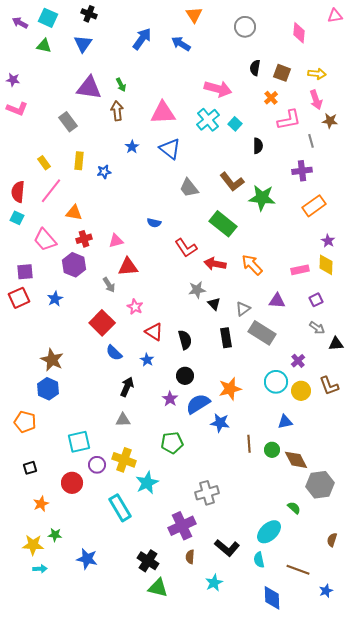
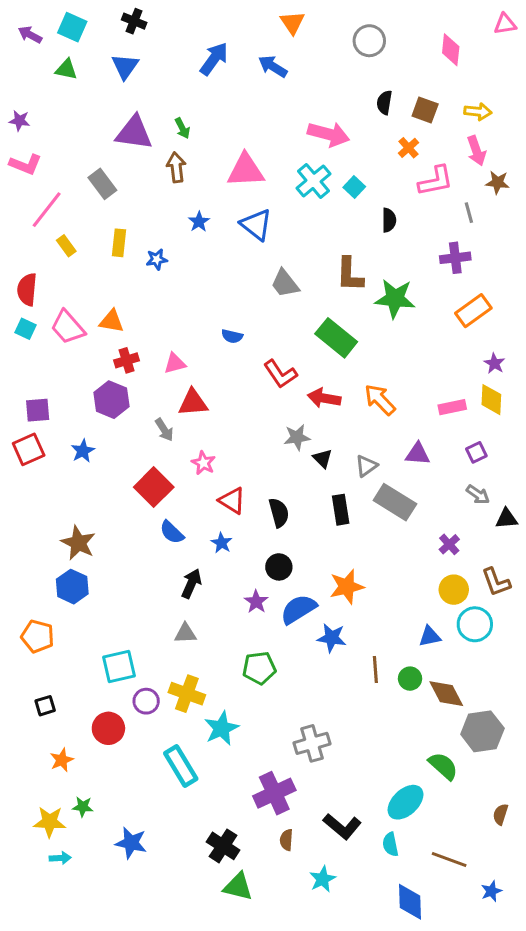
brown L-shape: (232, 182) -> (350, 274), turned 40
pink line: (51, 191) -> (47, 210), moved
pink trapezoid: (45, 240) -> (68, 327), moved
cyan circle: (276, 382) -> (475, 624), moved
green semicircle: (294, 508) -> (443, 766), size x1.5

